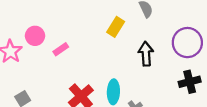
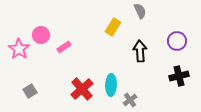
purple circle: (187, 43) -> (177, 41), size x0.7

